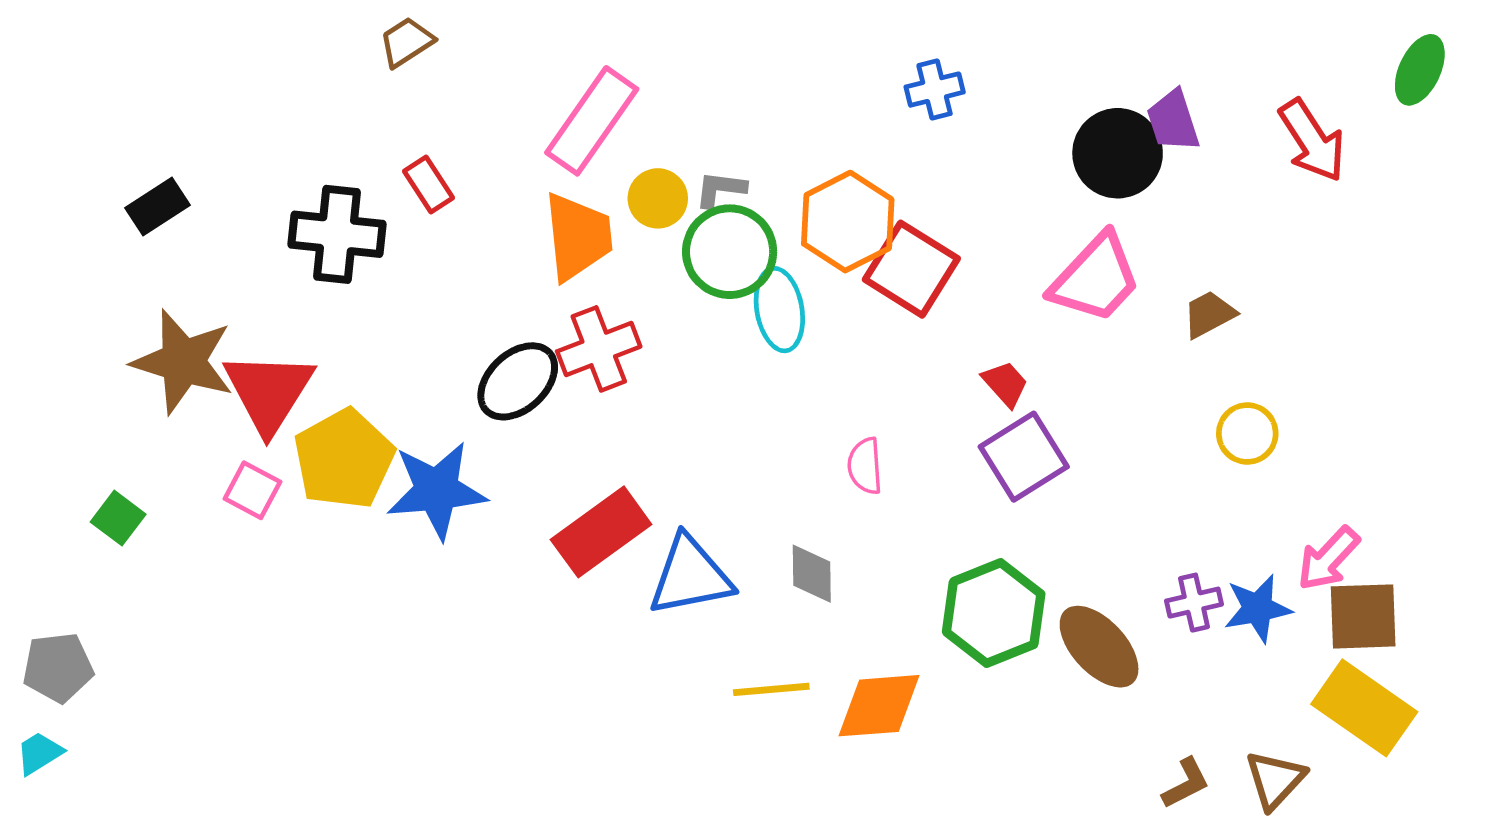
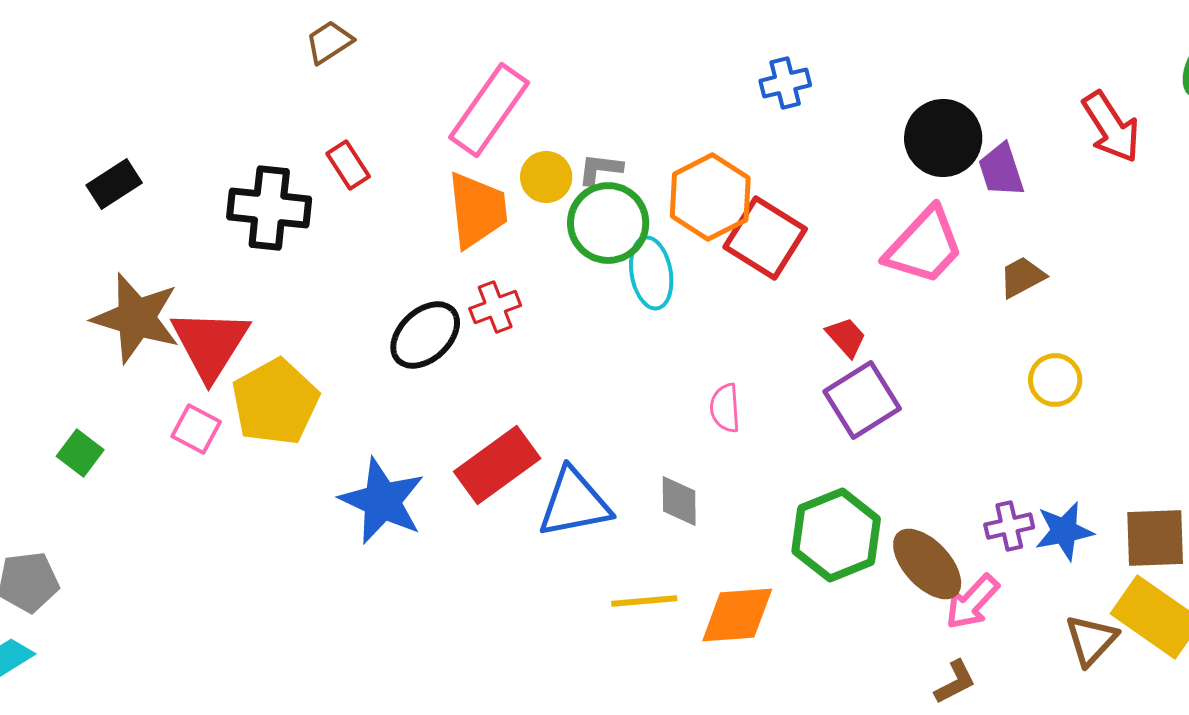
purple trapezoid: (1173, 121) -> (1001, 170), moved
red cross: (599, 349) -> (495, 307), size x0.7
blue star: (437, 490) -> (382, 501), moved, turned 30
pink arrow: (1328, 559) -> (972, 602), moved
brown triangle: (1275, 780) -> (1091, 640), moved
brown L-shape: (1186, 783) -> (955, 682), moved

